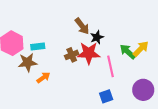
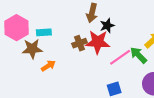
brown arrow: (82, 26) -> (92, 13), turned 48
green arrow: (128, 52) -> (138, 55), moved
pink line: (111, 66) -> (120, 57), turned 65

